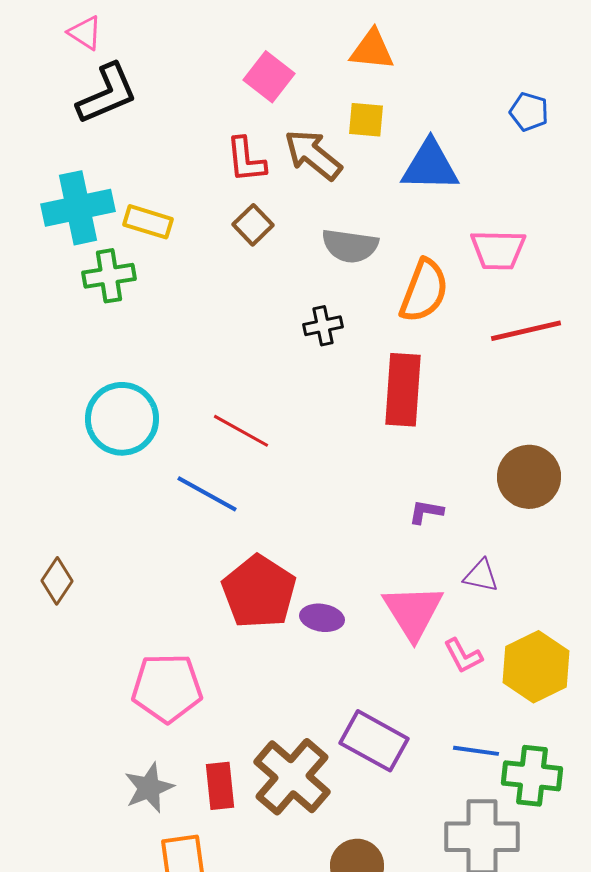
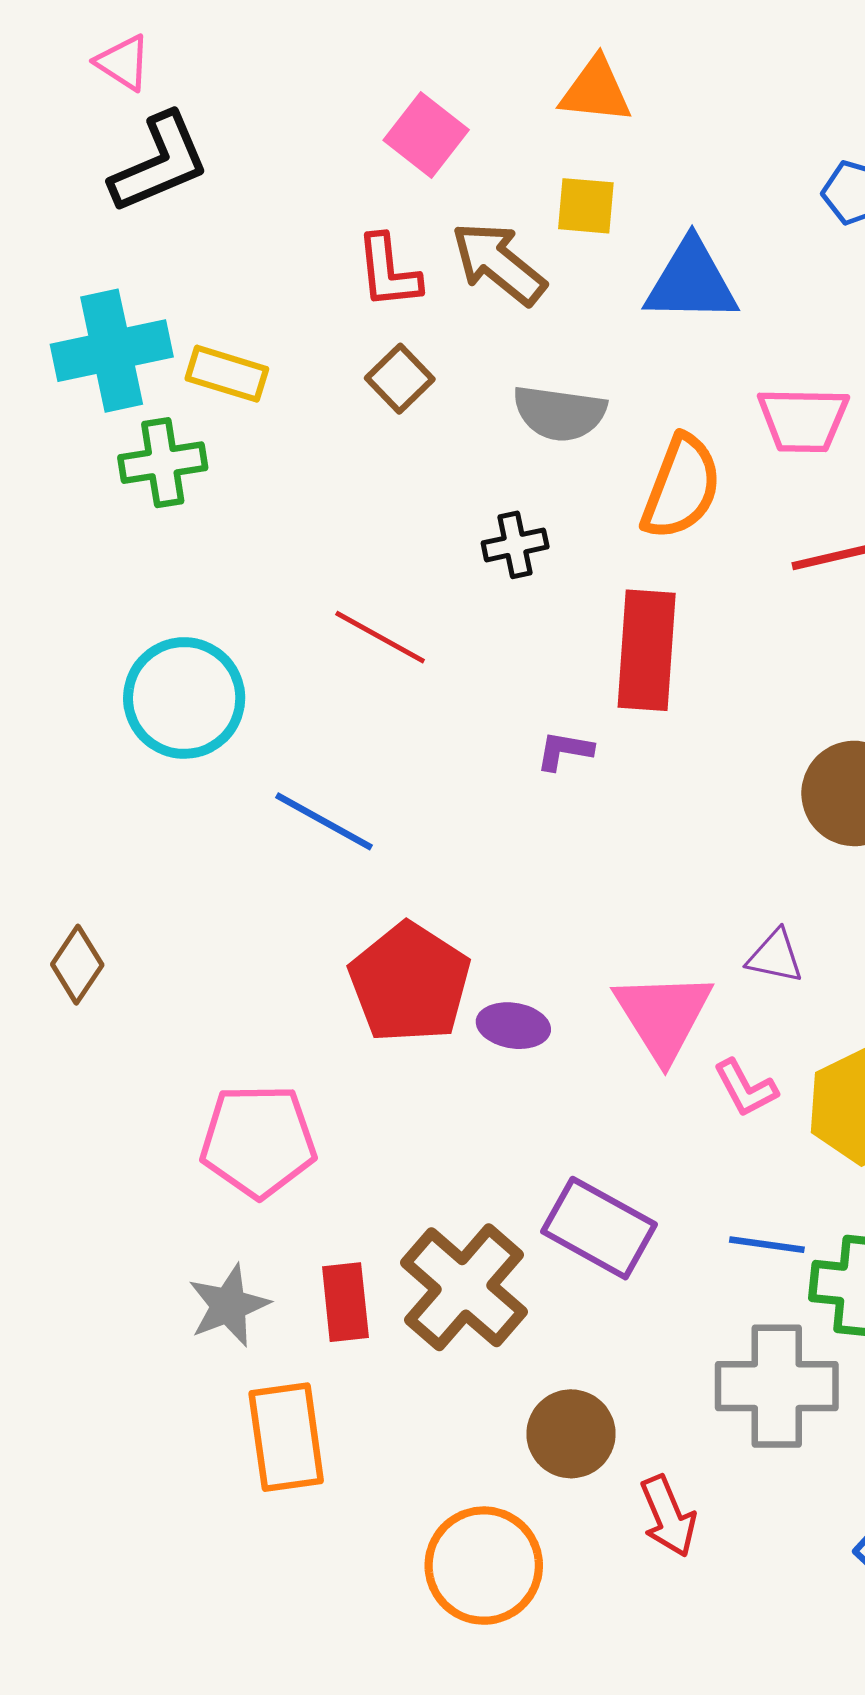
red line: (241, 431) -> (380, 637), moved
purple L-shape: (426, 512) -> (564, 751), moved

